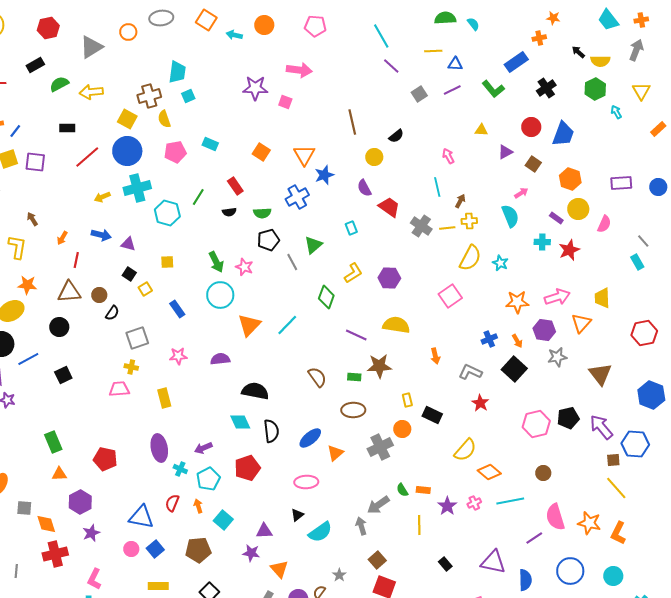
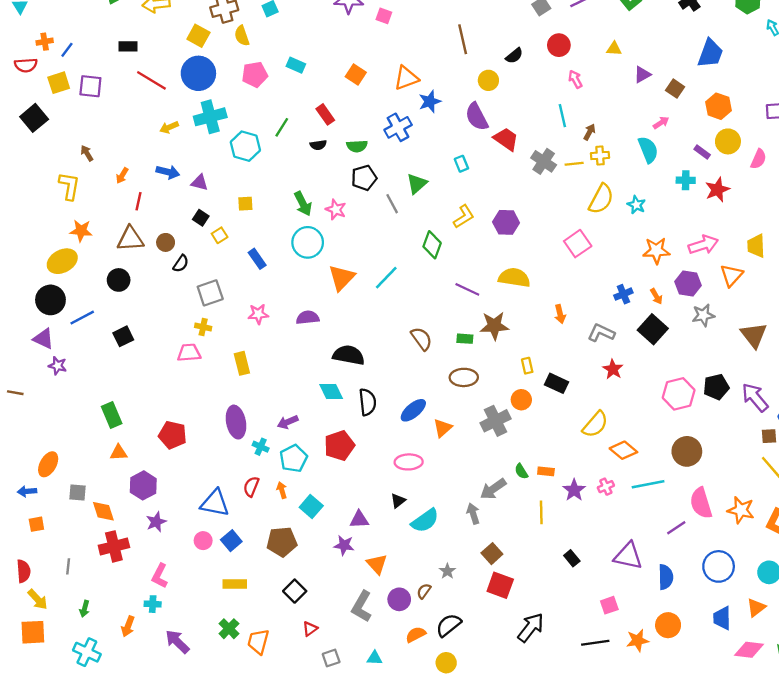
red circle: (531, 127) -> (559, 45), moved
orange triangle: (304, 155) -> (406, 78), turned 40
red line: (87, 157) -> (151, 80), turned 72
purple semicircle: (364, 188) -> (477, 117), size x1.4
brown circle: (543, 473) -> (687, 451), size x1.6

